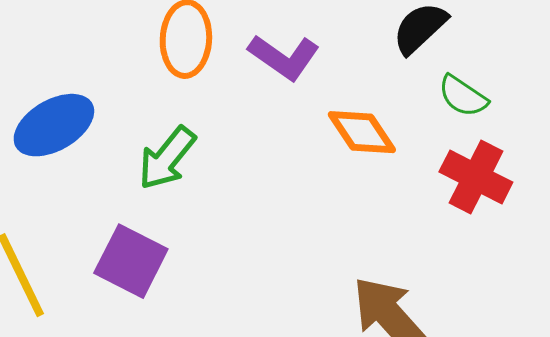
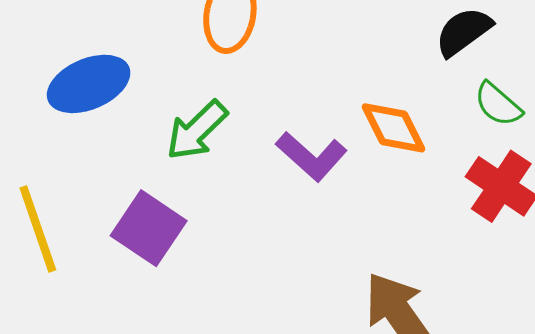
purple L-shape: (284, 57) -> (311, 156), moved

